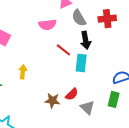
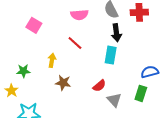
red line: (64, 50) -> (75, 43), moved
brown star: (52, 101) -> (63, 83), moved

